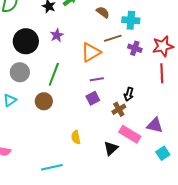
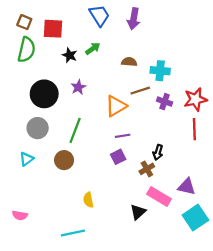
brown semicircle: (103, 12) -> (129, 62), turned -32
yellow semicircle: (76, 137) -> (88, 200), moved
cyan square: (163, 153) -> (195, 218), size x1.6

